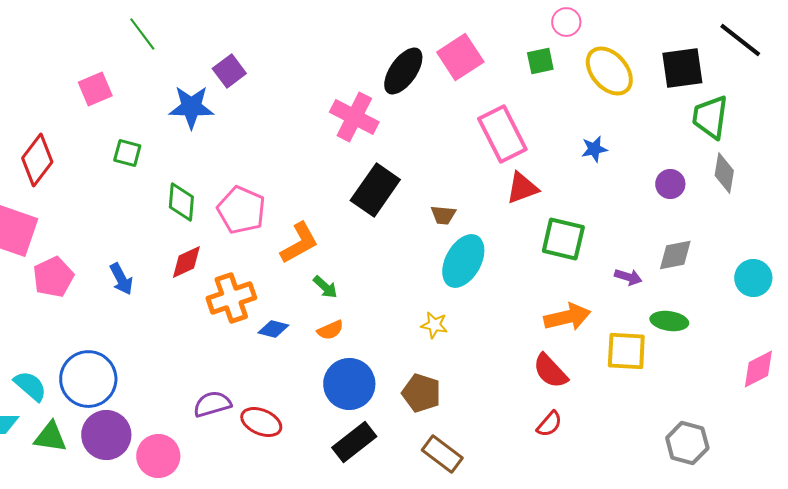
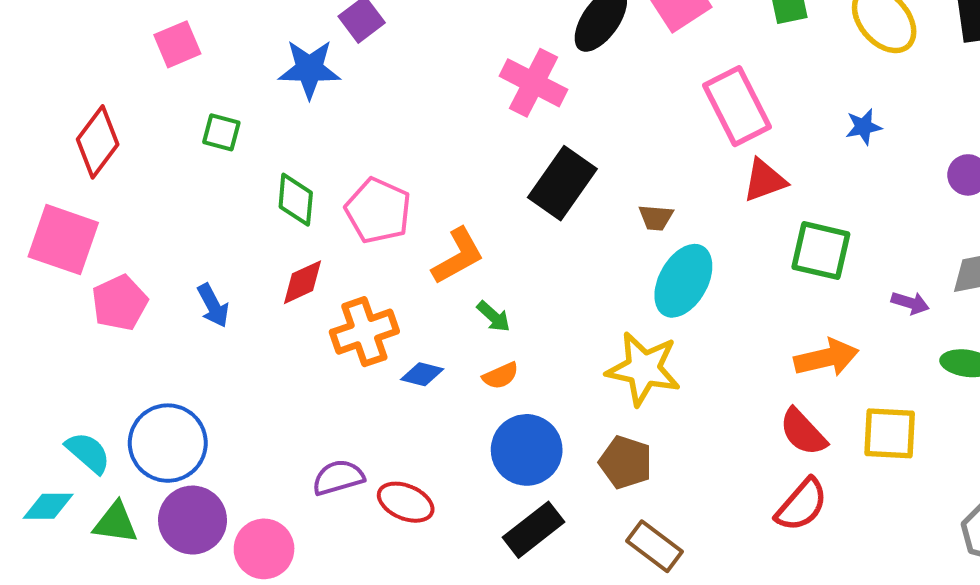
yellow star: (434, 325) -> (644, 369), size x2.0
yellow square: (626, 351) -> (890, 433), moved
red semicircle: (549, 424) -> (802, 505), size x1.5

